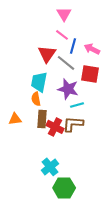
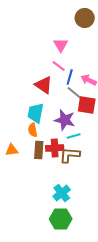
red triangle: (47, 54) -> (44, 85), turned -30
gray line: (66, 63) -> (76, 94), moved
red cross: (55, 127) -> (55, 148), moved, turned -30
cyan cross: (50, 167) -> (62, 193), moved

